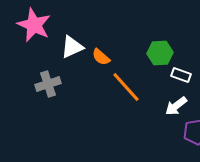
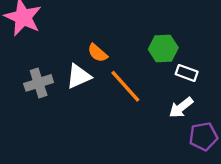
white triangle: (72, 47) -> (79, 76), moved

